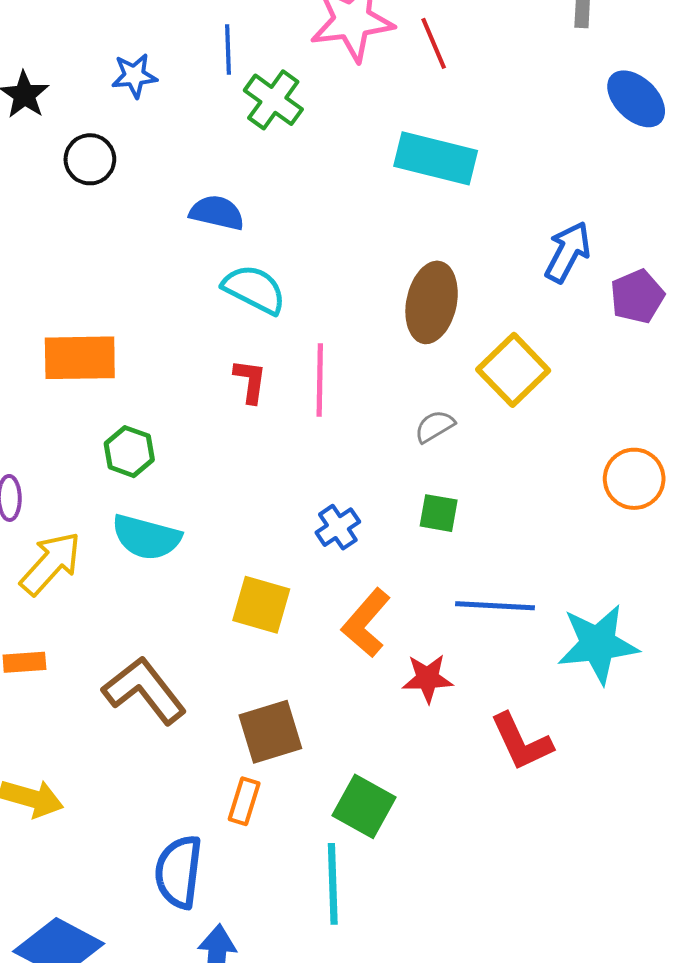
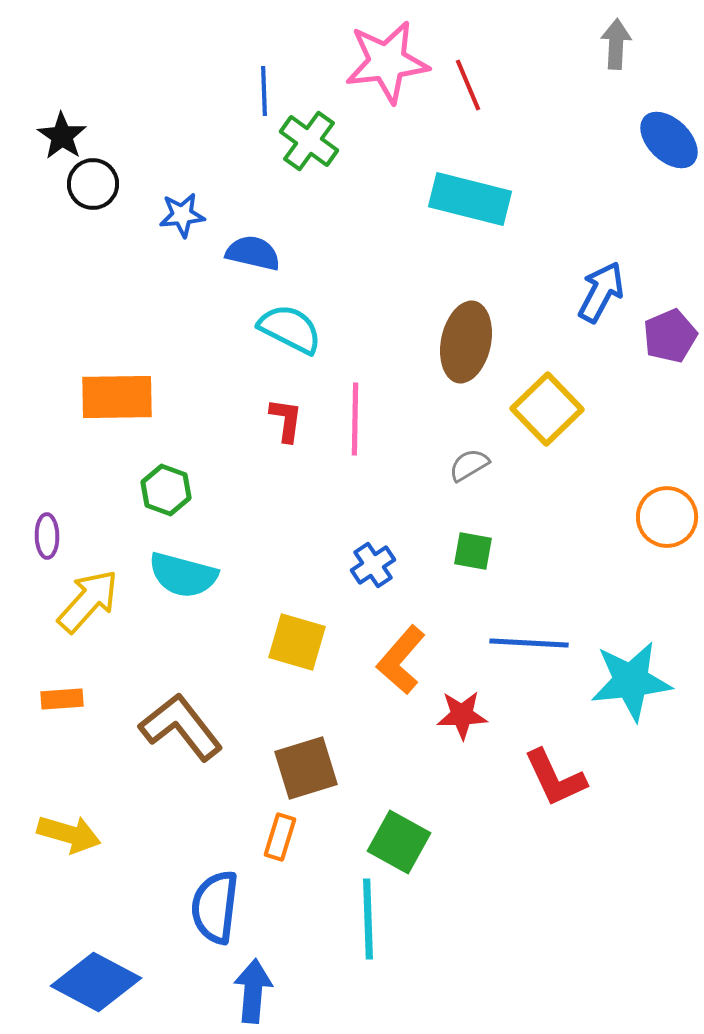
blue star: (134, 76) -> (182, 215), moved
black circle: (90, 159) -> (93, 184), moved

